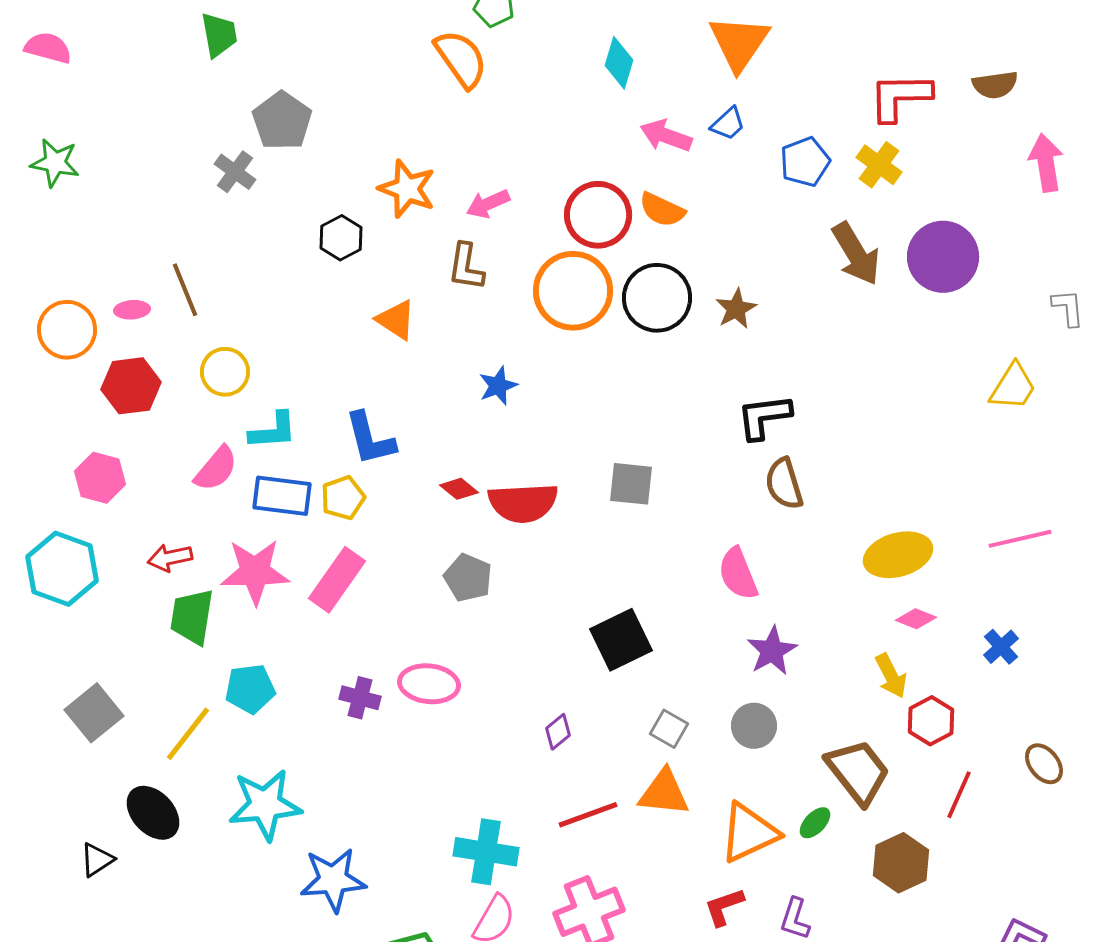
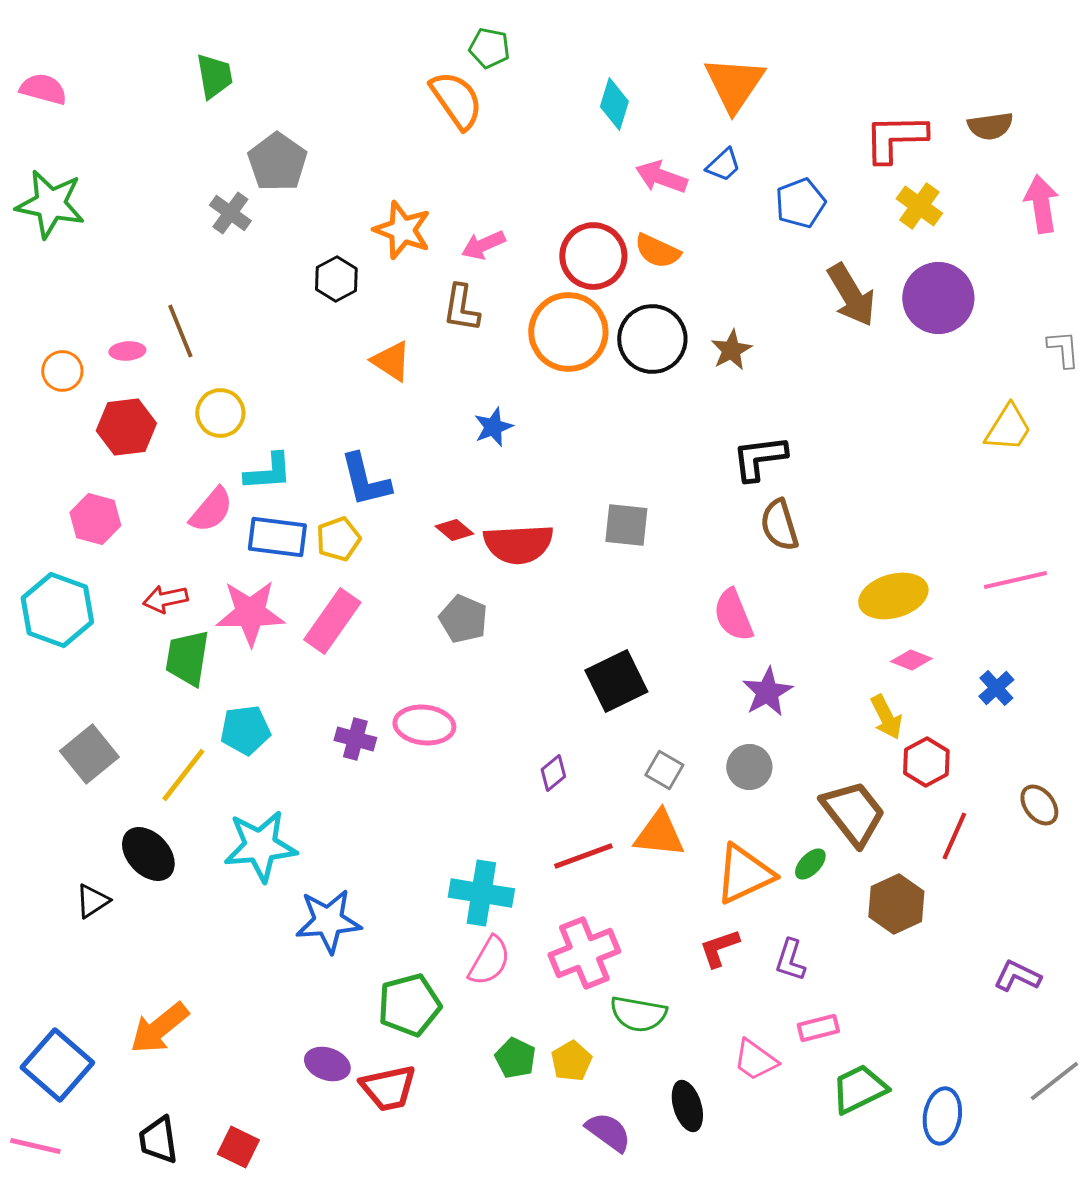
green star: (55, 163) -> (50, 204), size x1.4
yellow cross: (879, 165) -> (919, 206), moved
orange circle: (67, 330) -> (62, 371), size x0.7

